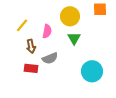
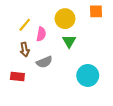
yellow line: (22, 25) -> (25, 25), moved
red rectangle: (31, 68) -> (17, 76), moved

